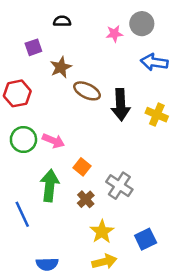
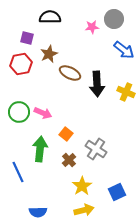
black semicircle: (62, 21) -> (50, 17), size x1.5
purple square: (33, 47) -> (27, 38), turned 32
blue arrow: (154, 62) -> (124, 50), turned -150
red hexagon: (17, 93) -> (21, 64), moved

